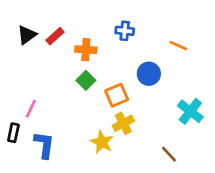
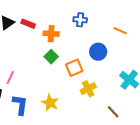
red rectangle: (55, 36) -> (28, 24), turned 64
yellow cross: (123, 123) -> (88, 89), moved
yellow star: (102, 142) -> (50, 103), moved

